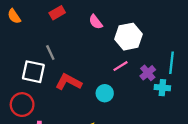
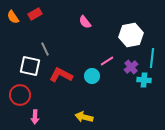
red rectangle: (57, 13) -> (35, 14), moved
white hexagon: (128, 37) -> (131, 35), moved
cyan circle: (105, 93) -> (92, 76), moved

